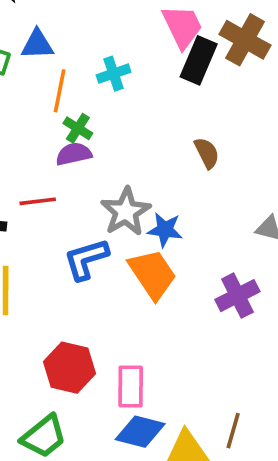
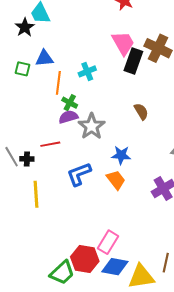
gray star: (126, 212) -> (92, 126), moved
orange trapezoid: (153, 274) -> (116, 180), size x0.7
red hexagon: (70, 368) -> (85, 259), moved
pink rectangle: (131, 386) -> (108, 242), turned 35

